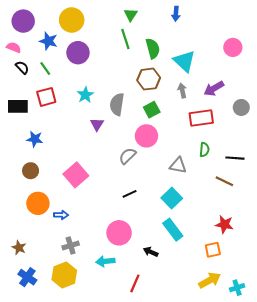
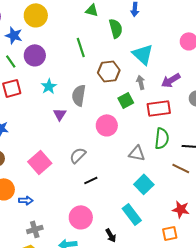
green triangle: (131, 15) -> (92, 10), turned -48
green line: (125, 39) -> (81, 47), moved
green semicircle: (153, 48) -> (116, 28), moved
purple circle: (78, 53) -> (35, 55), moved
green square: (152, 110) -> (126, 100), moved
green semicircle: (204, 150) -> (162, 138), size x1.5
gray semicircle: (127, 156) -> (78, 155), moved
cyan square: (172, 198) -> (144, 184), moved
black arrow: (151, 252) -> (111, 235), turned -144

